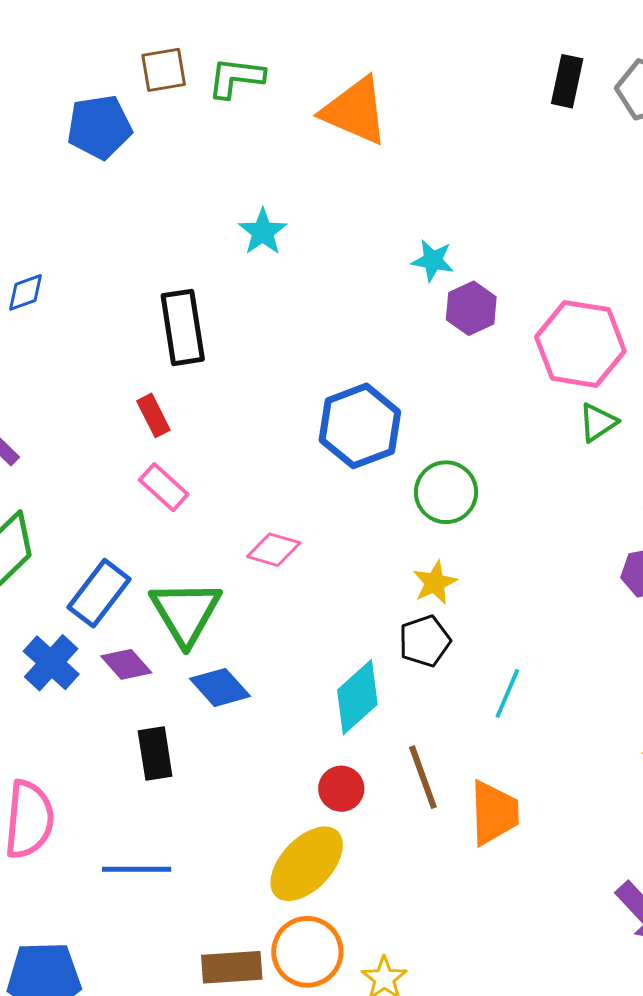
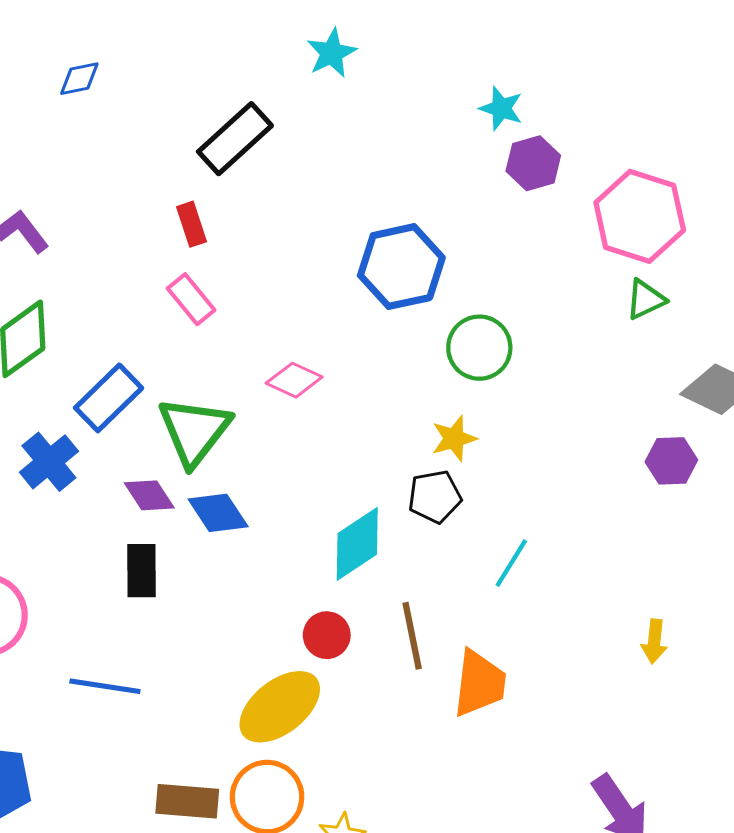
black rectangle: (183, 327) -> (235, 139), turned 48
purple diamond: (126, 664) -> (149, 495), moved

